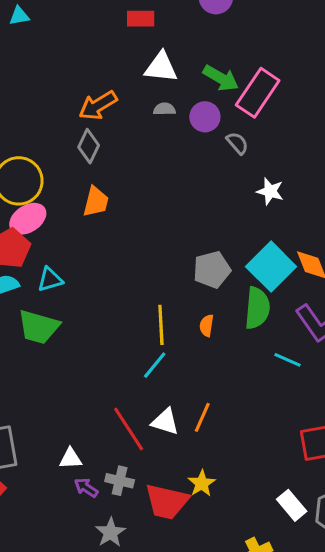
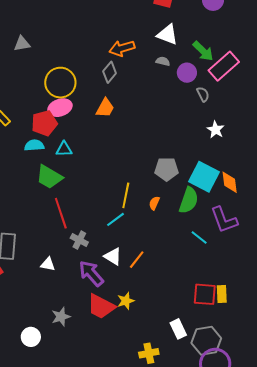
cyan square: (271, 267) -> (204, 177), turned -32
red line: (129, 429) -> (61, 213), moved
gray cross: (120, 481) -> (79, 240), moved
purple arrow: (86, 488) -> (91, 273), moved, size x1.8

